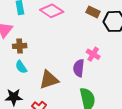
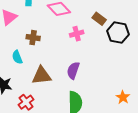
brown cross: (20, 46) -> (33, 38), moved
pink cross: (93, 54) -> (77, 34), moved, turned 32

